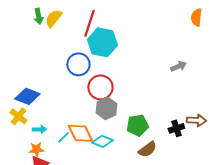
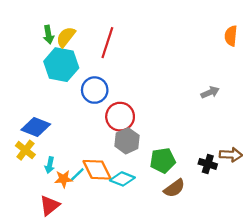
cyan hexagon: (102, 42) -> (61, 65), moved
black cross: (176, 128) -> (208, 164), turned 35
cyan arrow: (39, 129) -> (50, 165), turned 104
orange star: (36, 149) -> (63, 179), moved

